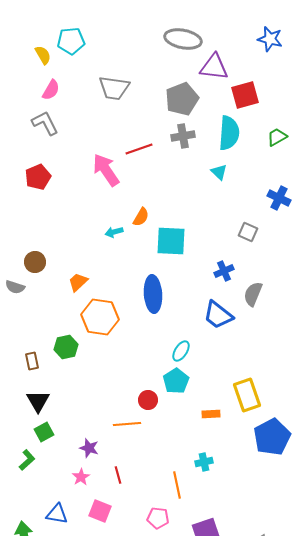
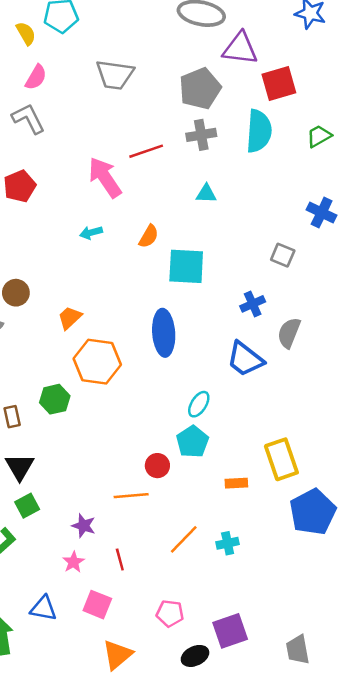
cyan triangle: (219, 172) -> (206, 194), moved, turned -42
cyan arrow: (114, 232) -> (91, 233), moved
orange line: (177, 485) -> (184, 539), moved, turned 56

